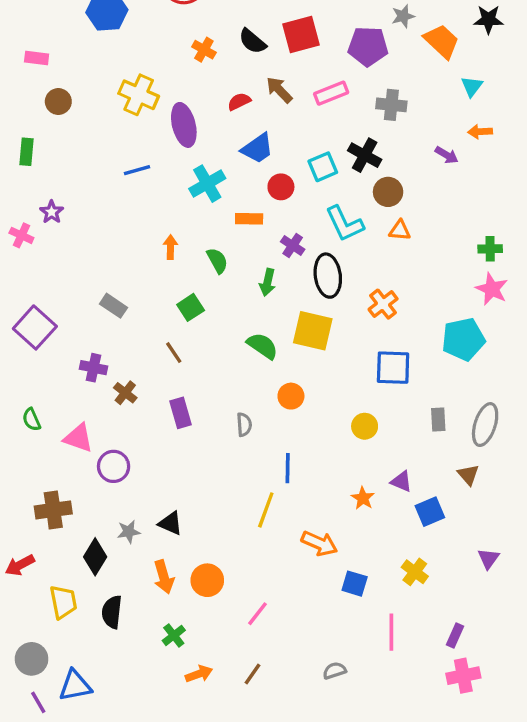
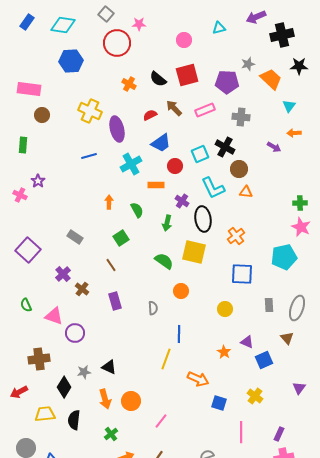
pink rectangle: (37, 58) -> (29, 89), size x1.6
purple cross: (93, 368) -> (63, 274), turned 35
yellow trapezoid: (63, 602) -> (45, 414), turned -85

